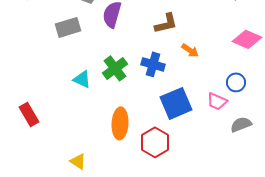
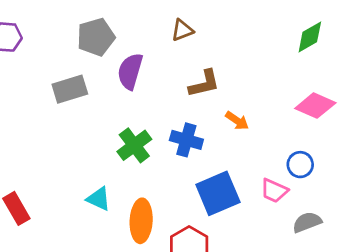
cyan triangle: (82, 79) -> (99, 199), moved

